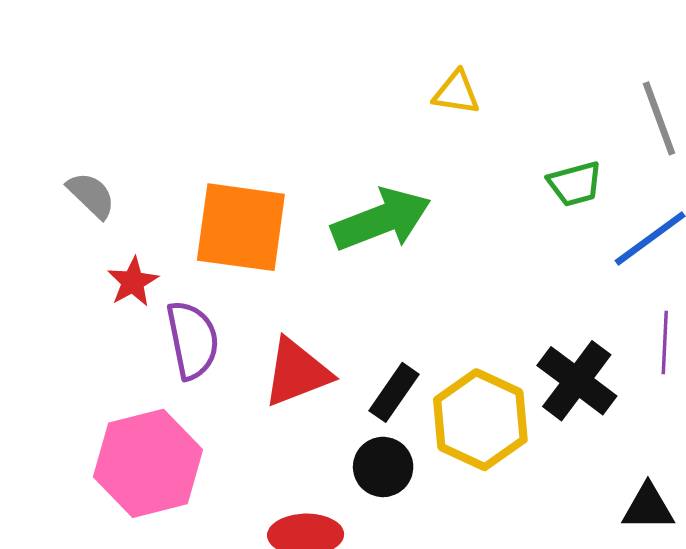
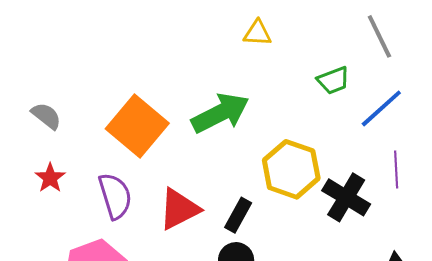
orange square: (241, 227) -> (137, 126), turned 38
red star: (133, 282) -> (50, 178), moved
yellow hexagon: (480, 420) -> (291, 169), moved

